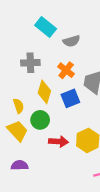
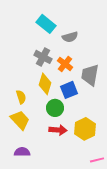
gray cross: (30, 63) -> (43, 57), moved, turned 30
green circle: (40, 120) -> (55, 108), moved

